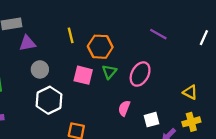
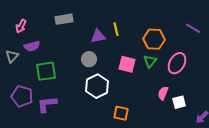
purple triangle: (27, 43) -> (98, 36), moved
orange hexagon: (100, 47) -> (154, 39), moved
white square: (151, 120) -> (179, 102), moved

